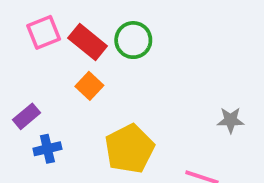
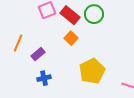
blue cross: (47, 149) -> (44, 78), moved

